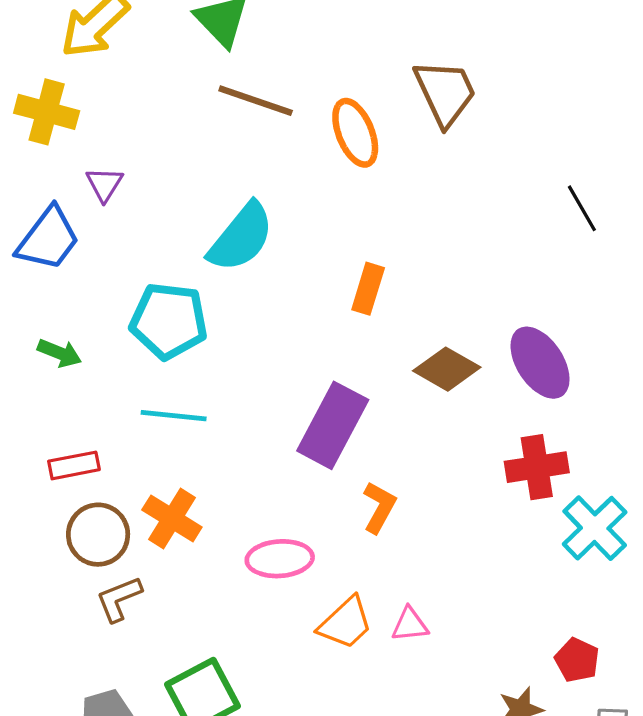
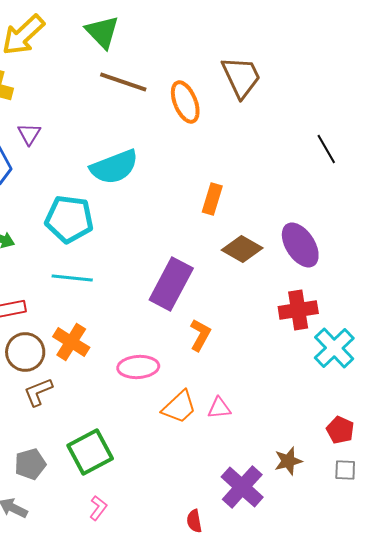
cyan semicircle: (241, 237) -> (114, 167), turned 30
orange rectangle: (368, 289) -> (212, 199), moved
red pentagon: (577, 660) -> (340, 430), moved

